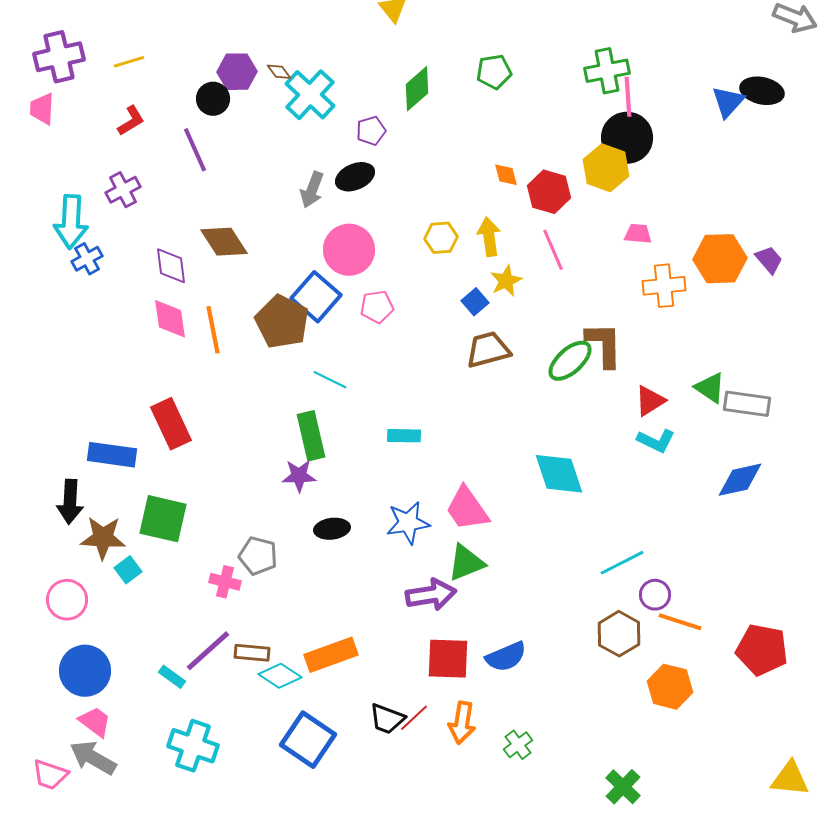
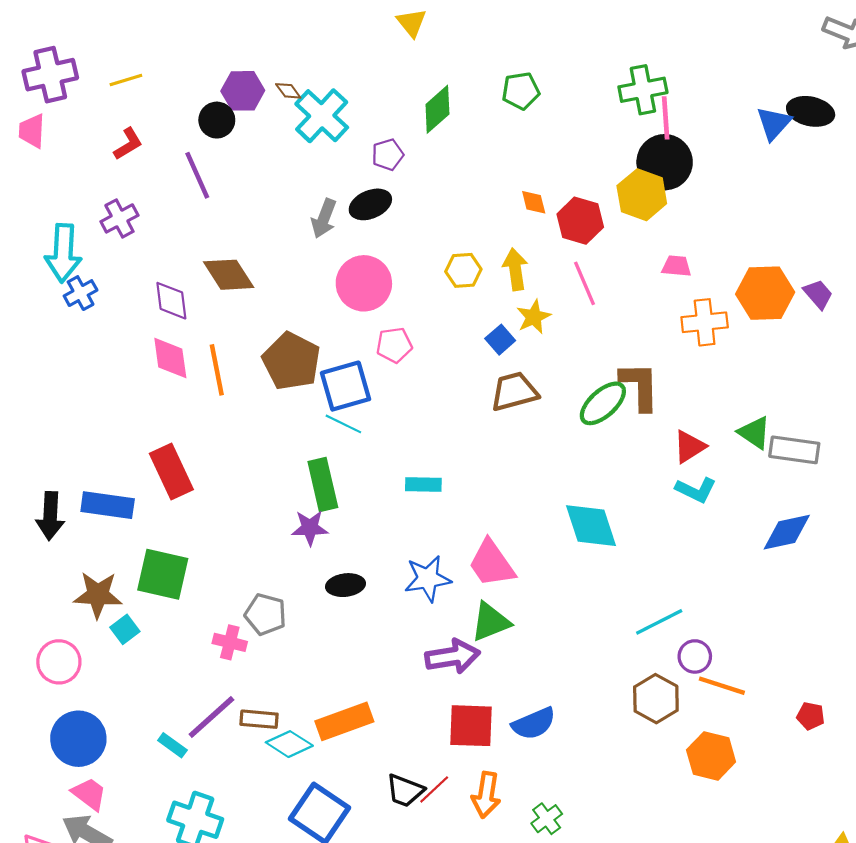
blue square: (316, 297) -> (346, 386), moved, turned 33
black arrow: (70, 502) -> (50, 516), moved
red pentagon: (762, 650) -> (811, 716), size x0.5

